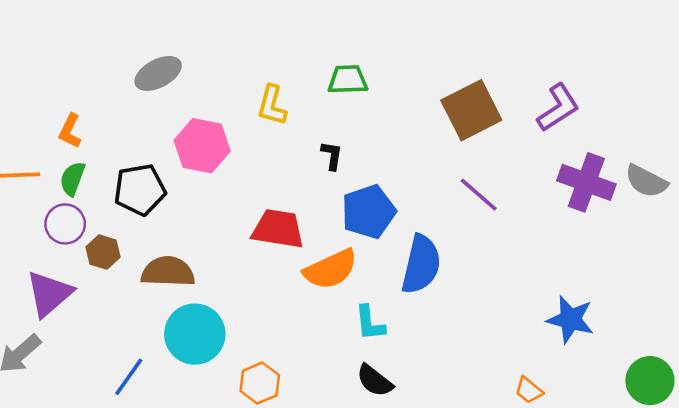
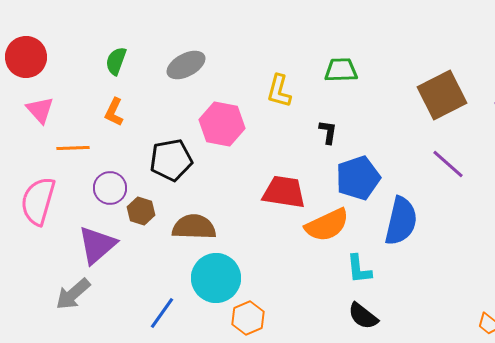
green semicircle: (72, 179) -> (116, 61), moved
orange hexagon: (260, 383) -> (248, 318), moved

